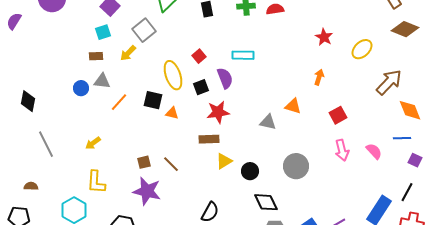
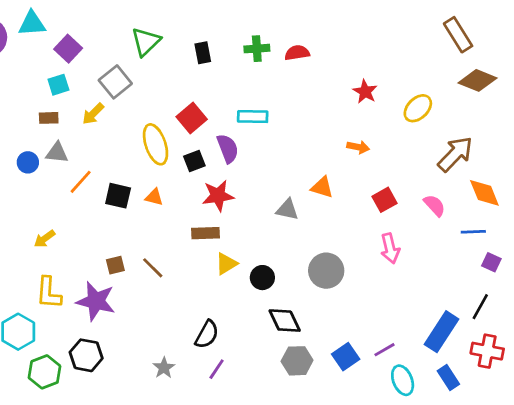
red square: (199, 56) -> (192, 118), size x1.5
orange arrow: (319, 77) -> (358, 147), turned 84
black square: (153, 100) -> (118, 196), moved
pink semicircle: (374, 151) -> (434, 205), moved
purple star: (147, 191) -> (96, 301), moved

